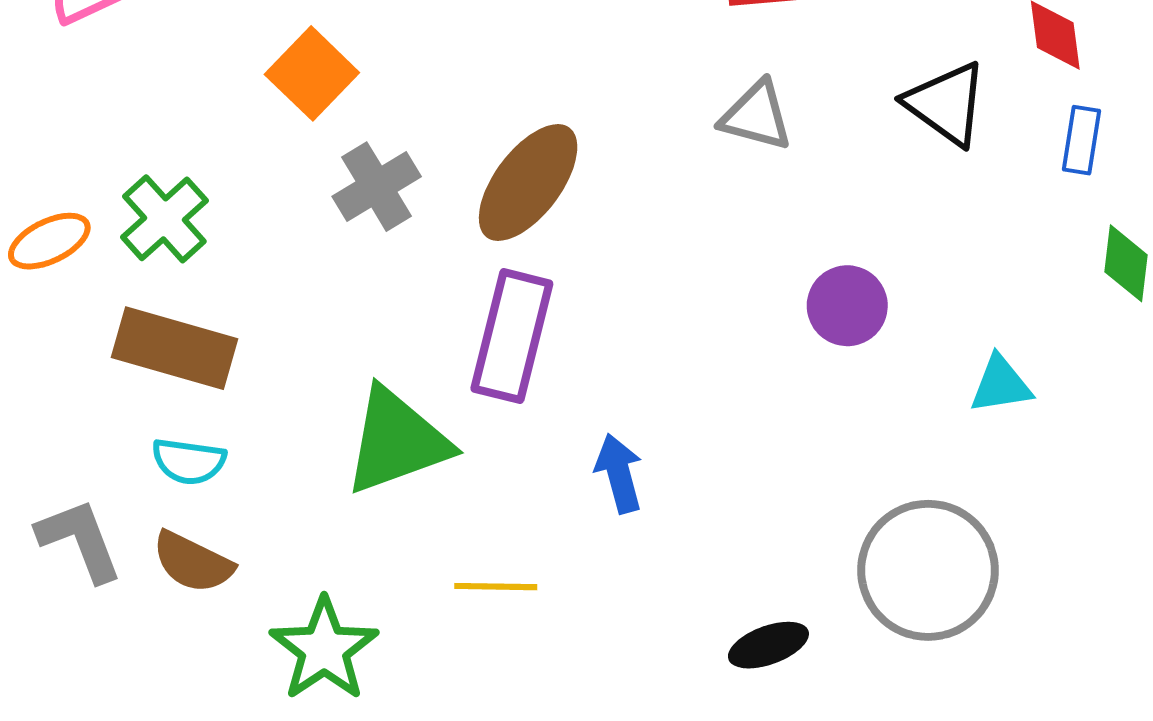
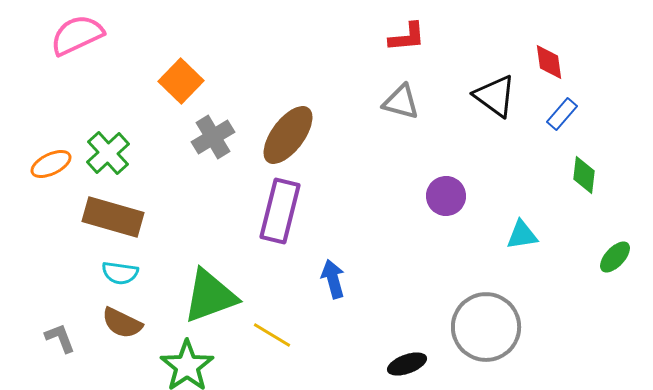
blue rectangle: (1082, 140) -> (562, 114), turned 32
green triangle: (397, 441) -> (210, 296), moved
gray L-shape: (80, 540) -> (60, 338), moved, size x0.7
yellow line: (496, 587) -> (272, 335), turned 30

